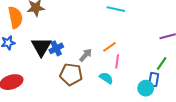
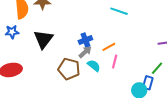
blue cross: (56, 48) -> (85, 40), moved
cyan semicircle: (106, 78) -> (94, 66), moved

